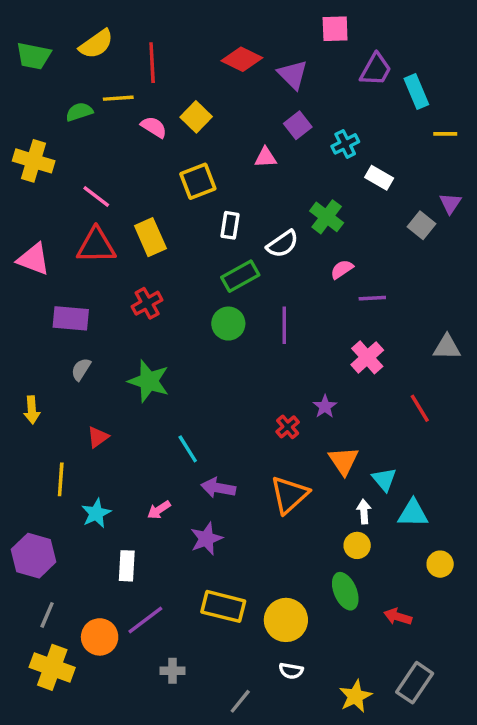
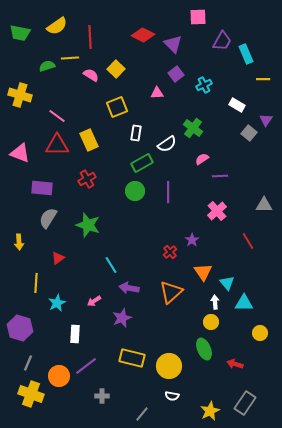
white rectangle: (379, 178) -> (237, 105), moved
gray semicircle: (81, 369) -> (48, 218), size x1.5

